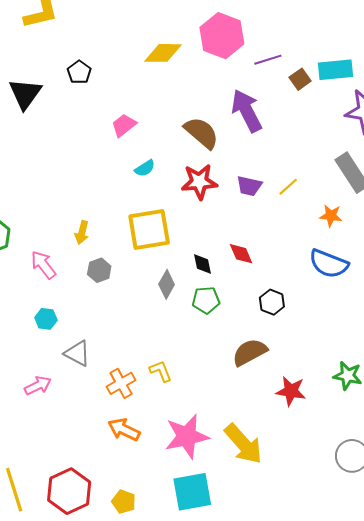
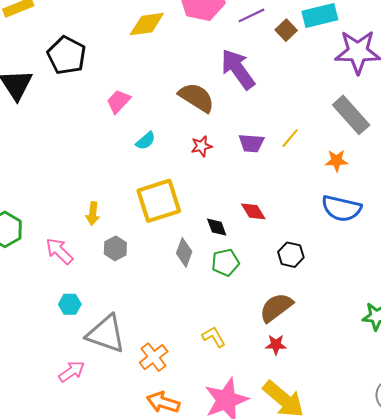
black pentagon: (79, 72) -> (67, 55), size x1.6
red star: (199, 182) -> (201, 146), size x0.6
gray triangle: (77, 353) -> (106, 334), size x1.5
yellow L-shape: (161, 371) -> (214, 337), moved
red star: (291, 391) -> (276, 345), moved, size x0.7

